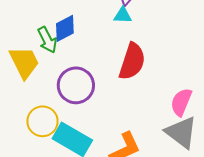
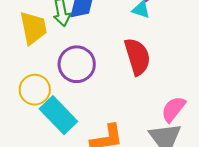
red semicircle: (132, 61) -> (137, 57), turned -51

